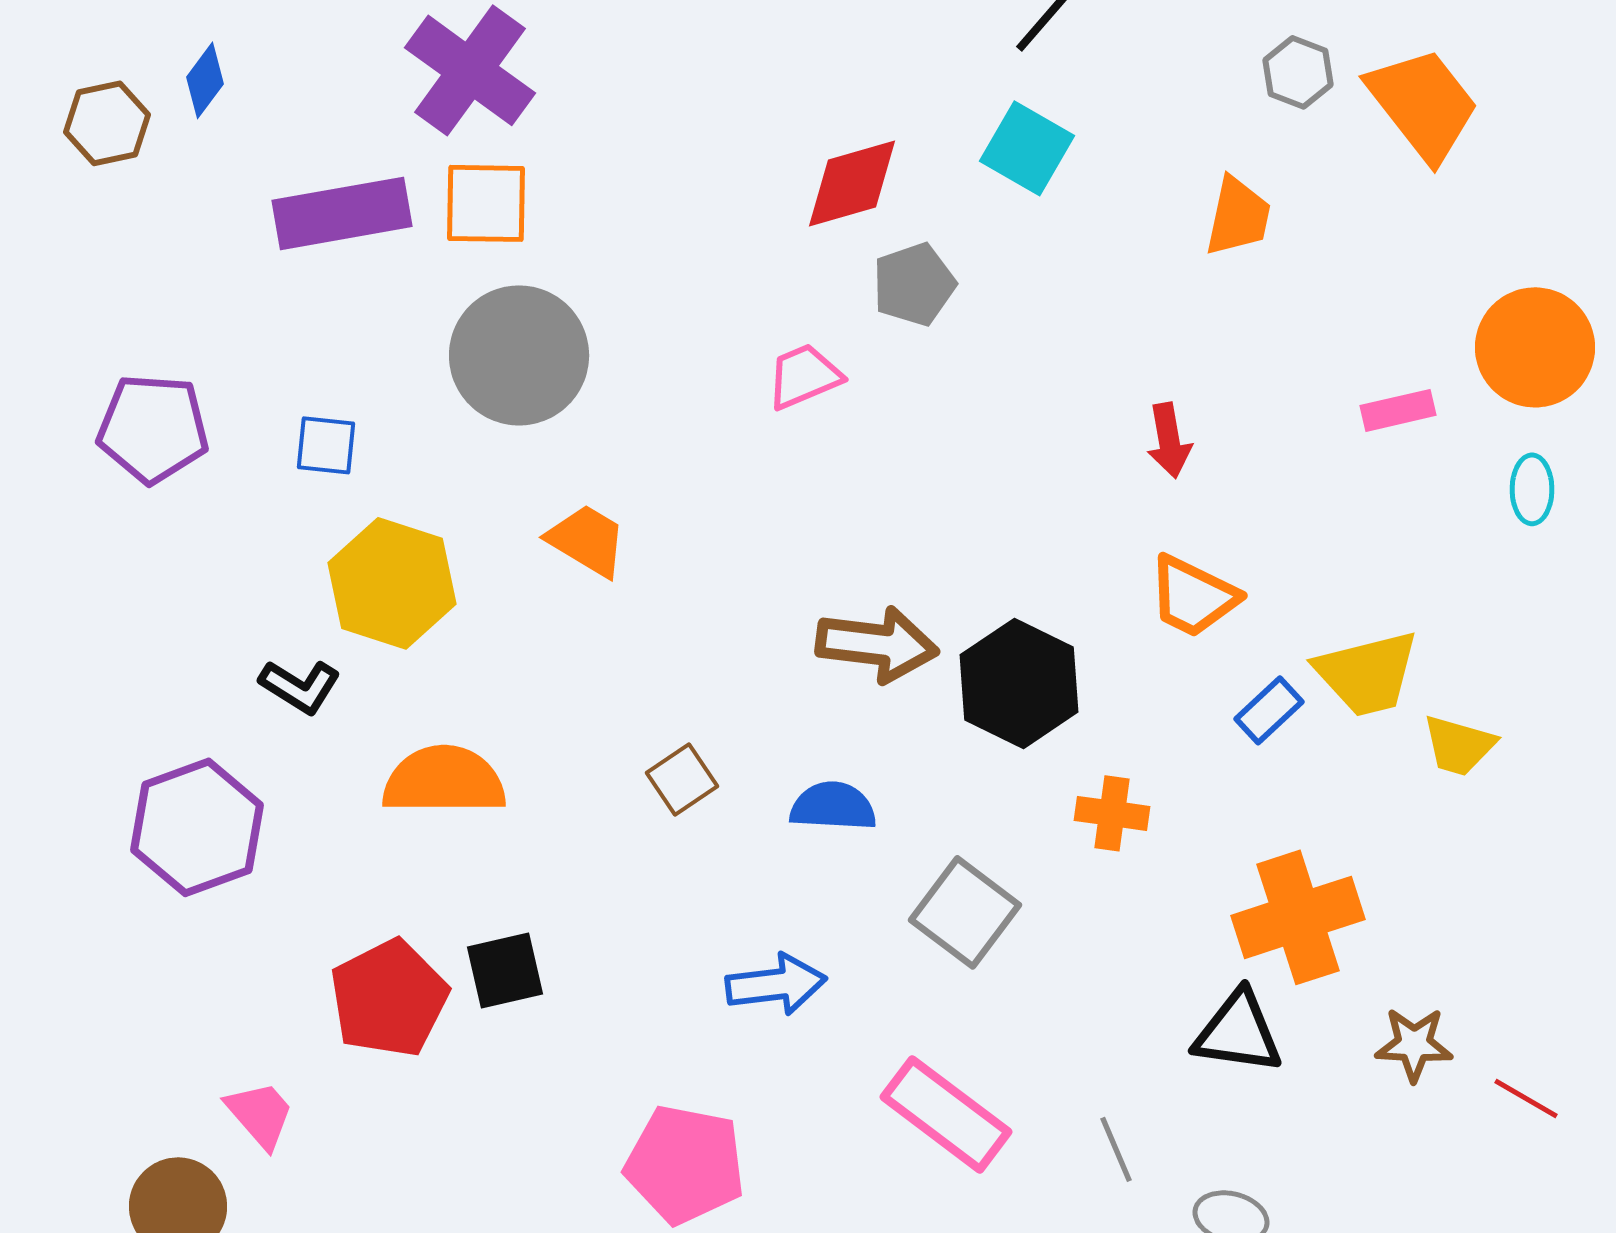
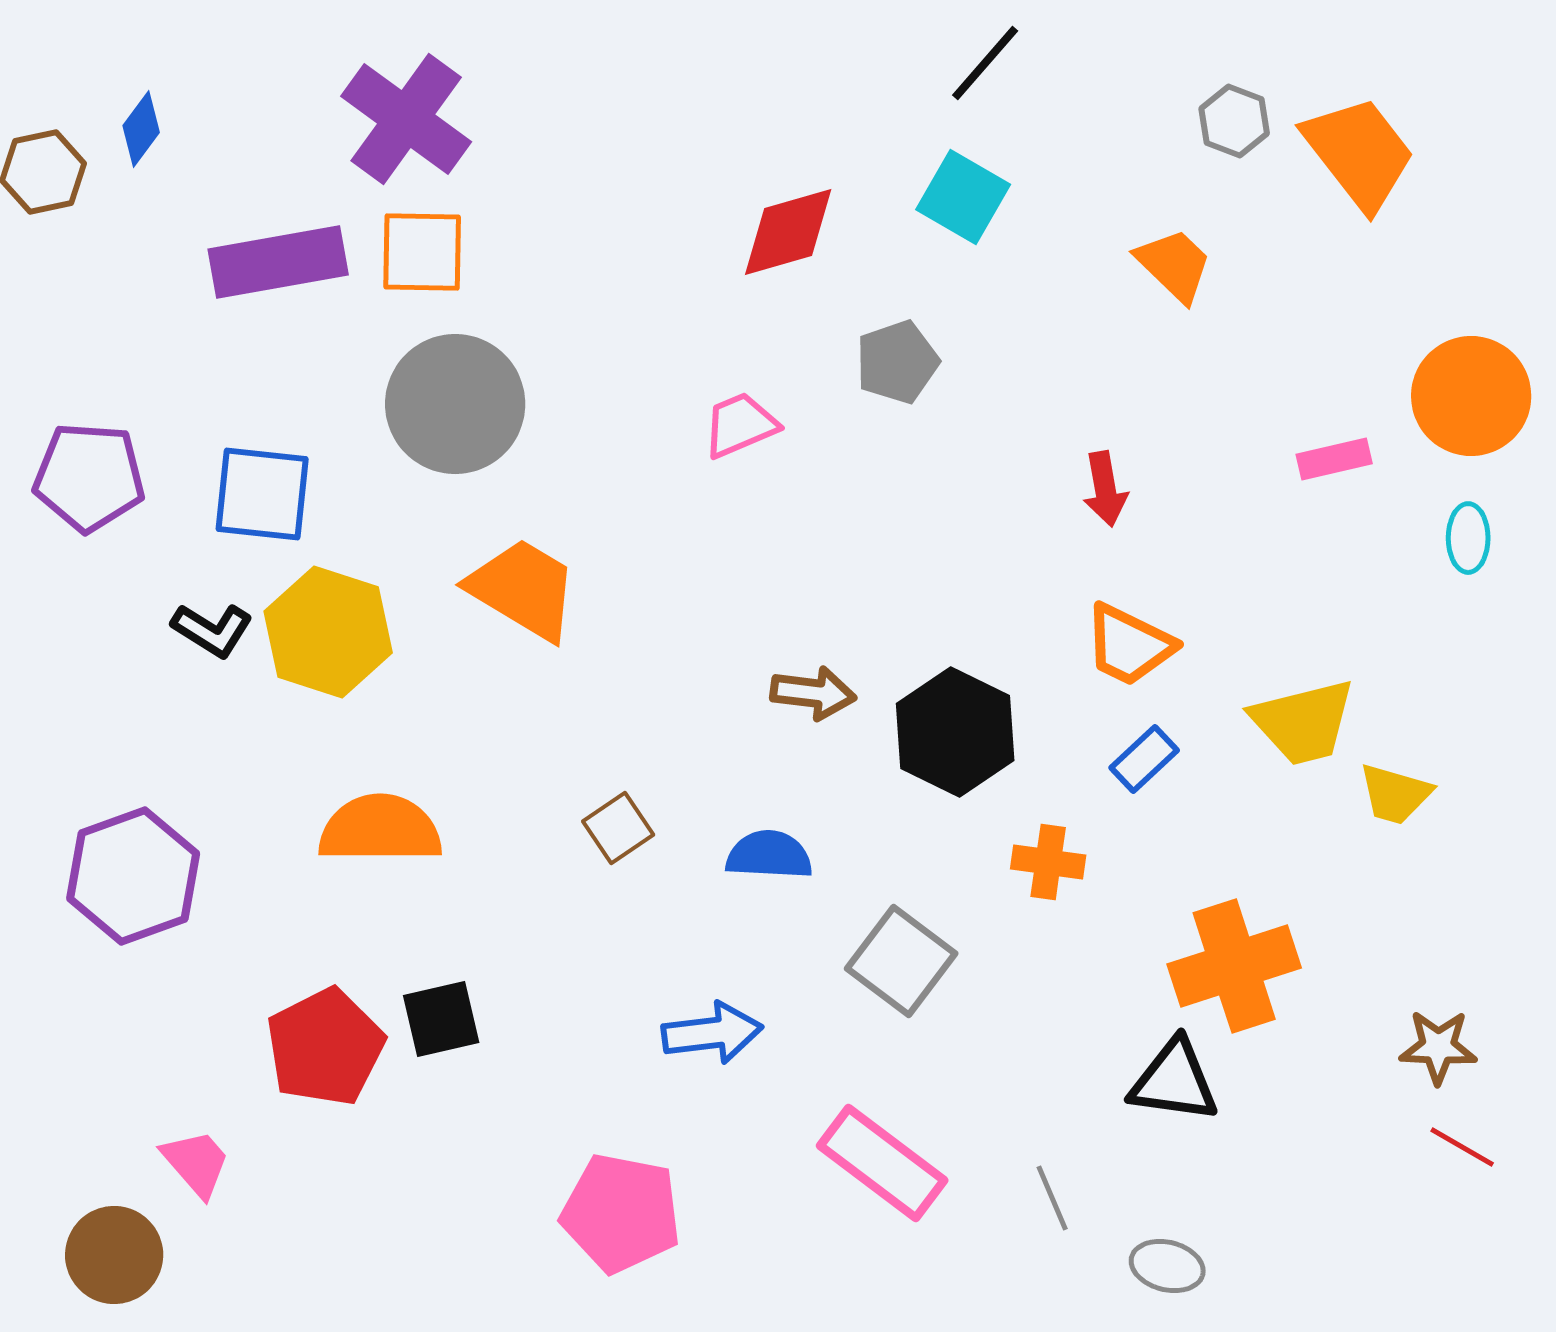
orange trapezoid: (1238, 216) -> (1174, 265), turned -58
gray pentagon: (914, 284) -> (897, 362), moved
blue square: (326, 445) -> (262, 494), size x1.6
orange trapezoid: (587, 540) -> (523, 589), size x1.4
brown arrow: (877, 644) -> (813, 693), size x0.7
black L-shape: (300, 686) -> (212, 630), moved
blue rectangle: (1269, 710) -> (1144, 759), moved
brown star: (1414, 1044) -> (1438, 1047), moved

